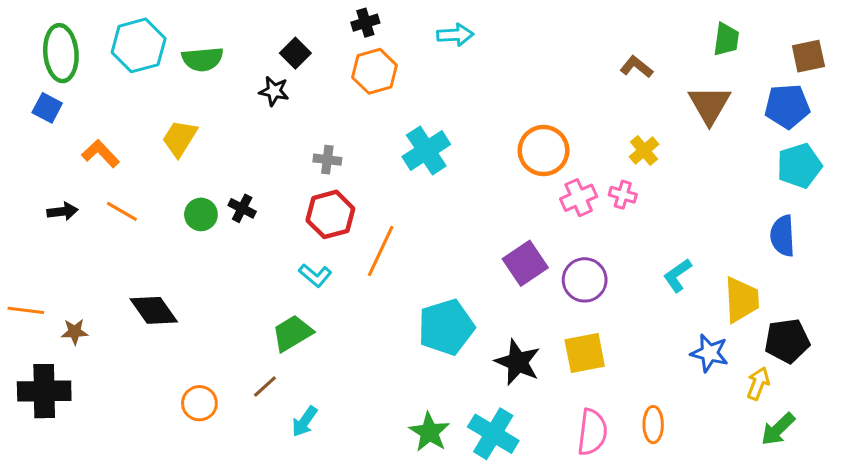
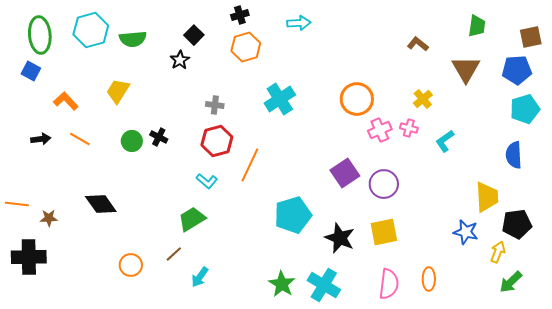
black star: (274, 91) -> (180, 60), turned 30
cyan L-shape: (678, 275) -> (445, 141), moved

